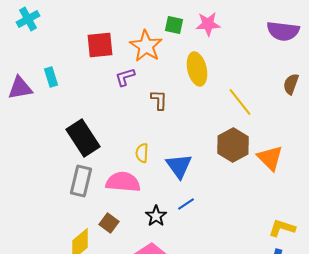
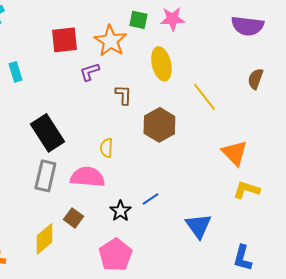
brown hexagon: (233, 145) -> (159, 125), moved
blue triangle: (179, 166) -> (198, 226), moved
yellow L-shape: (282, 228) -> (246, 190), moved

